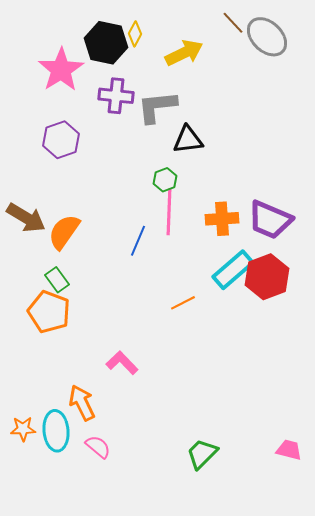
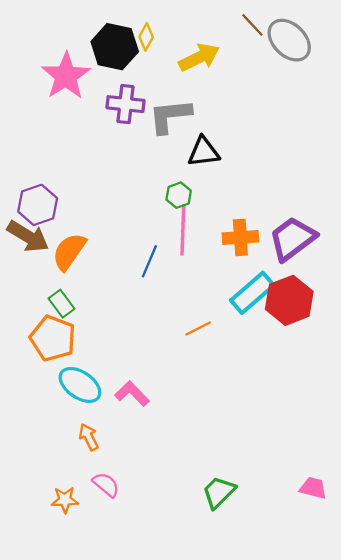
purple hexagon: (61, 140) -> (38, 205), moved
purple trapezoid: (270, 220) -> (292, 239), turned 120
orange arrow: (82, 403) -> (89, 437), size x0.7
orange star: (23, 429) -> (65, 500), moved
cyan ellipse: (56, 431) -> (80, 385), moved, turned -51

